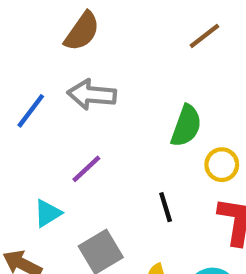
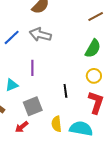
green semicircle: (186, 126) -> (93, 48), moved
purple line: (86, 169) -> (32, 68), turned -56

